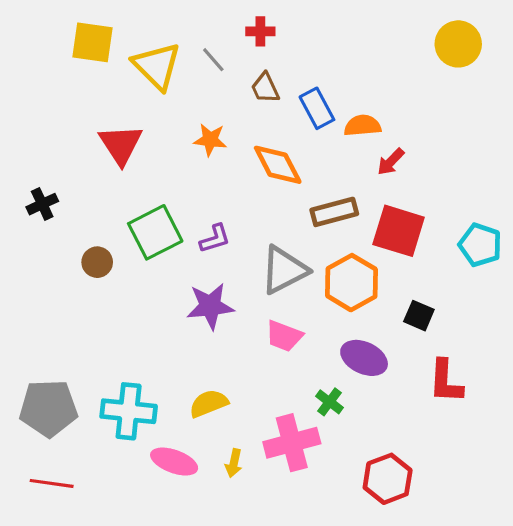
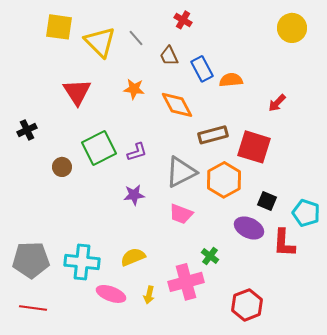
red cross: (260, 31) -> (183, 20), moved, turned 30
red arrow: (391, 162) -> (277, 103), moved
cyan pentagon: (480, 245) -> (306, 213), moved
purple star: (210, 306) -> (134, 195), size x0.7
purple ellipse: (364, 358) -> (249, 228), moved

